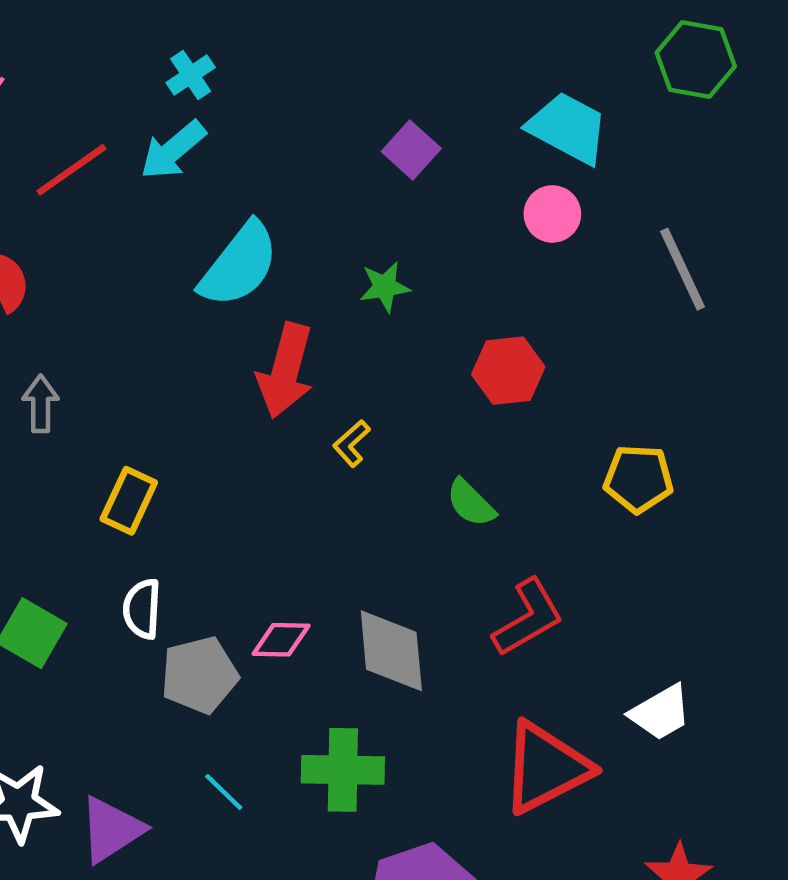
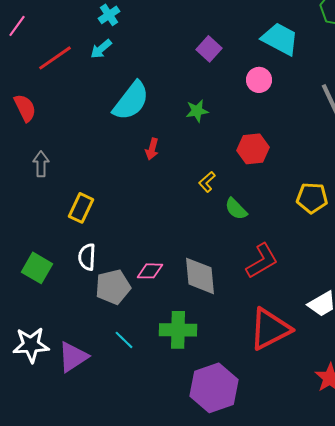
cyan arrow: (173, 150) -> (101, 49), size x0.7
pink circle: (552, 214) -> (259, 80), moved
red arrow: (285, 371) -> (152, 149), size x0.5
yellow L-shape: (352, 443) -> (207, 182), moved

